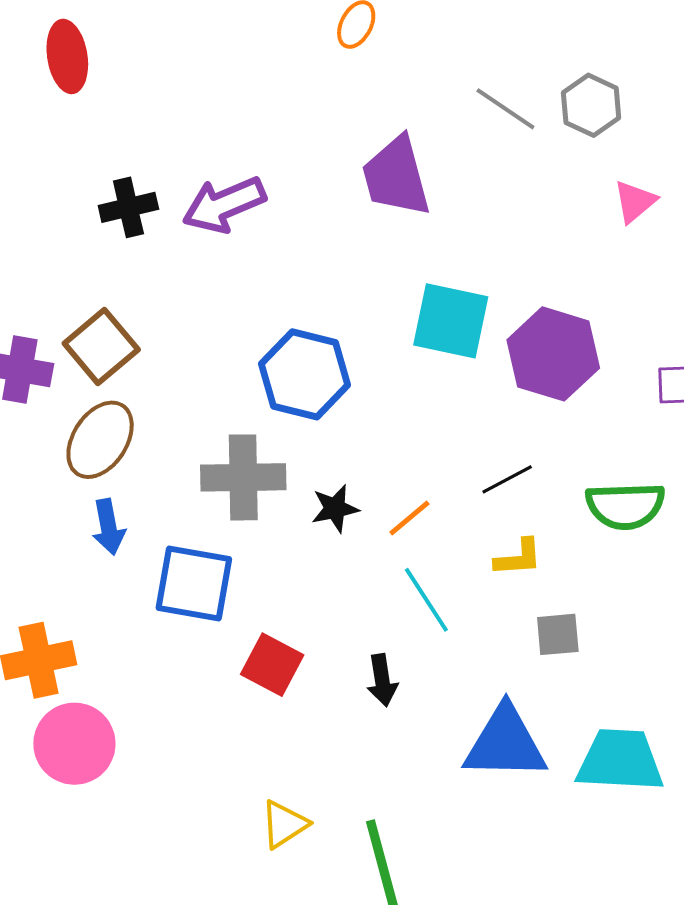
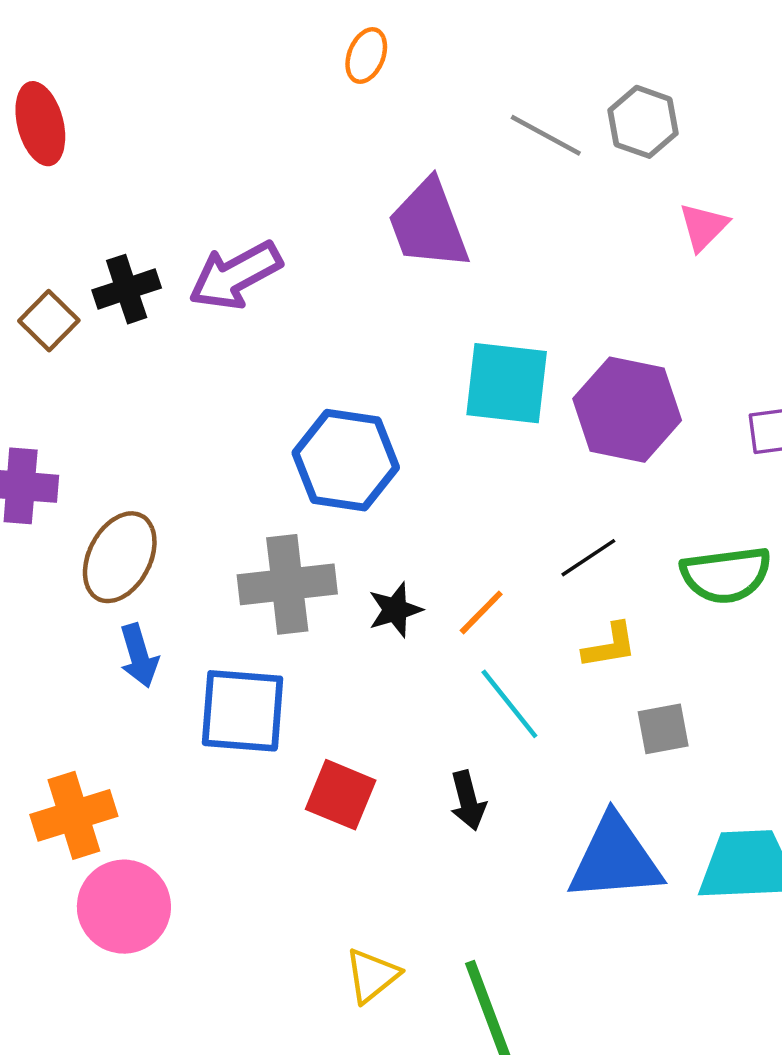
brown square: (101, 347) -> (49, 321), moved, size x0.7

